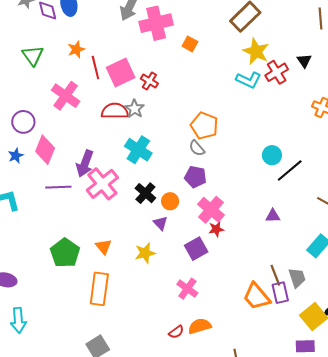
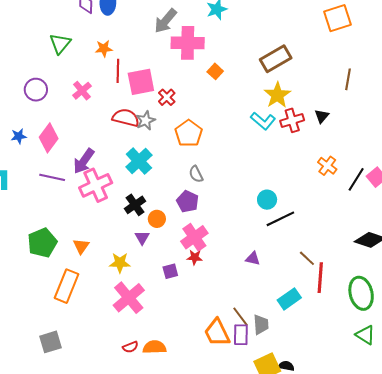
pink cross: (66, 96) -> (82, 91), size x0.7
purple circle: (23, 122) -> (36, 90), moved
orange pentagon: (204, 126) -> (189, 133), moved
purple square: (196, 249) -> (170, 271), size x0.7
brown line: (275, 275) -> (241, 317), turned -30
pink cross: (187, 289) -> (129, 298), moved, size x1.5

